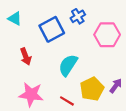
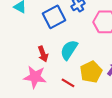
red arrow: (26, 56) -> (43, 54), moved

